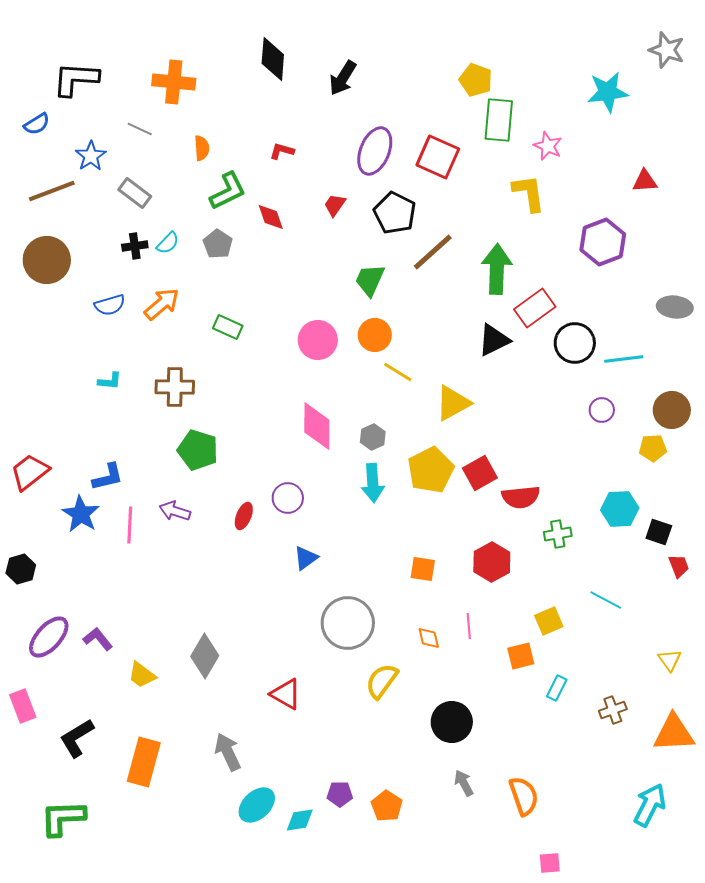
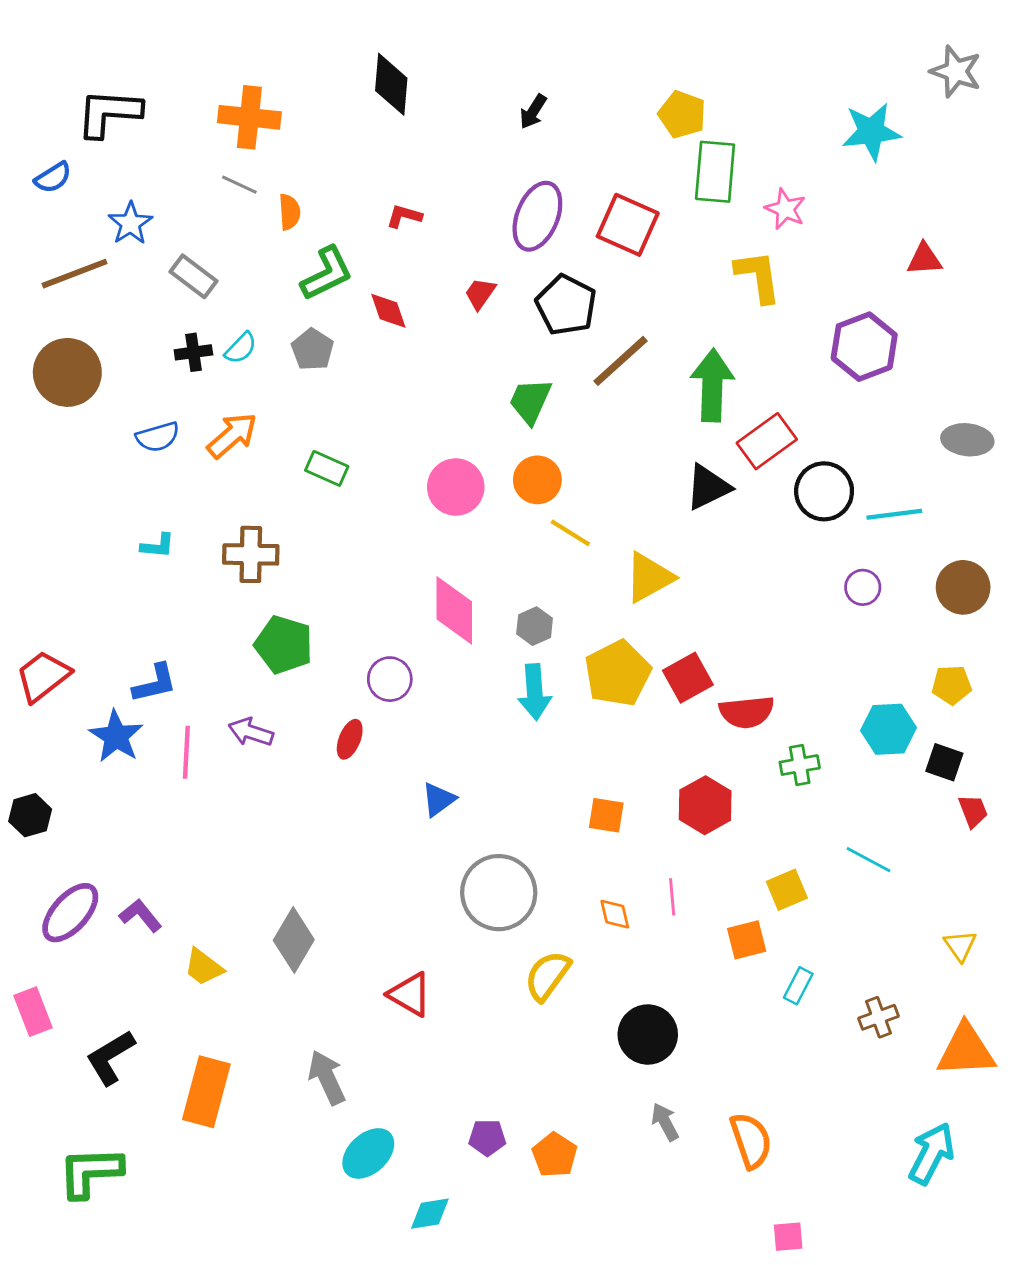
black arrow: (343, 78) -> (533, 112), moved, size x0.7
gray line: (140, 129) -> (239, 185), moved
yellow pentagon: (653, 448) -> (952, 685), moved
purple circle: (288, 498) -> (390, 679), moved
cyan diamond: (300, 820) -> (430, 1214), moved

